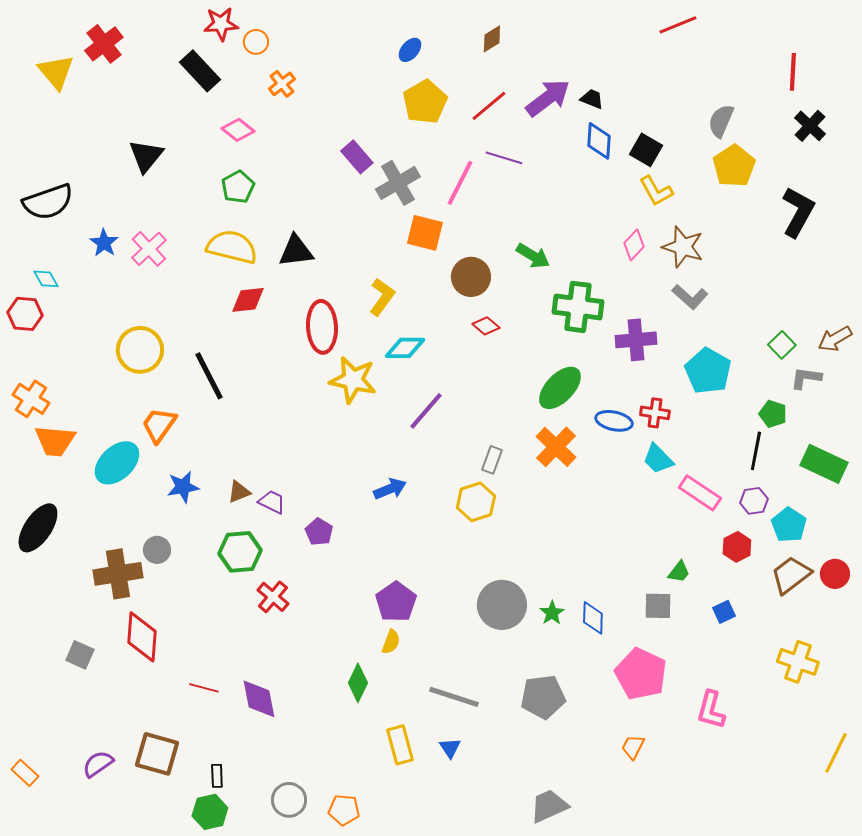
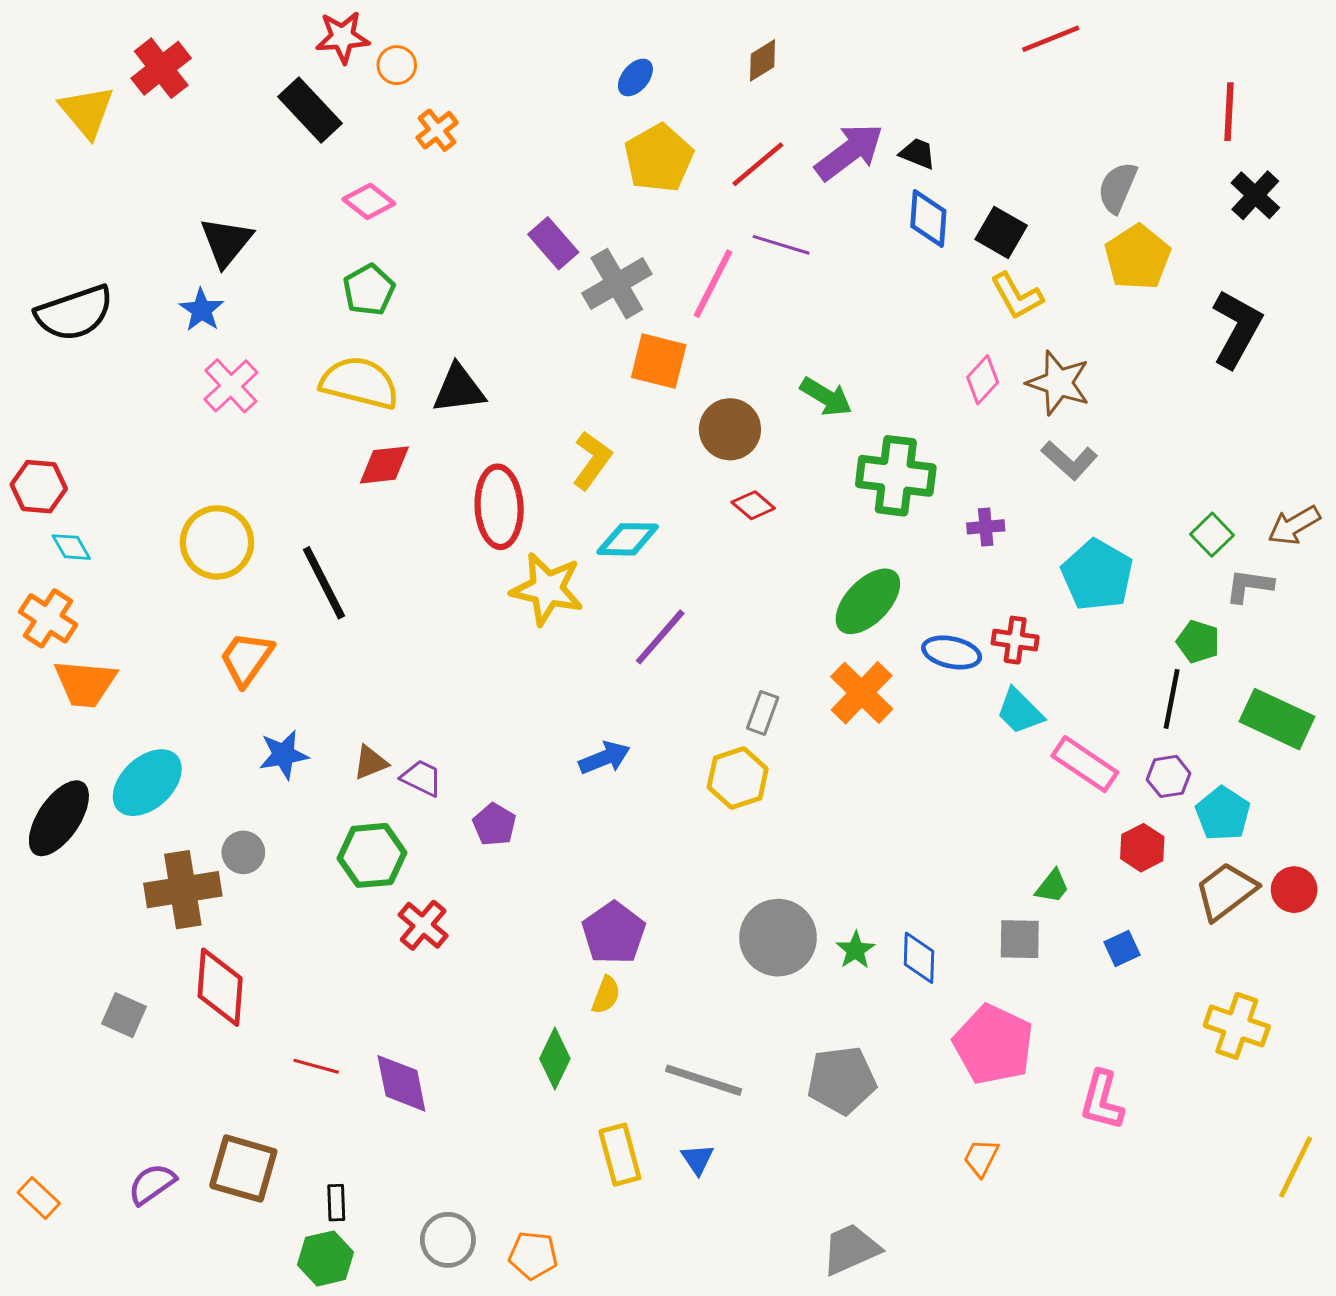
blue star: (104, 243) -> (201, 310), moved
cyan diamond: (46, 279) -> (71, 547), moved
purple cross: (636, 340) -> (986, 527), size x0.6
cyan ellipse: (117, 463) -> (147, 783), moved

